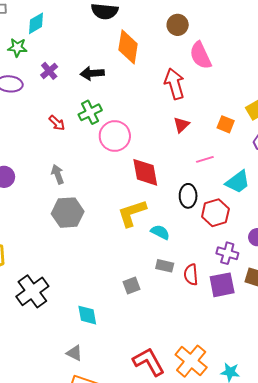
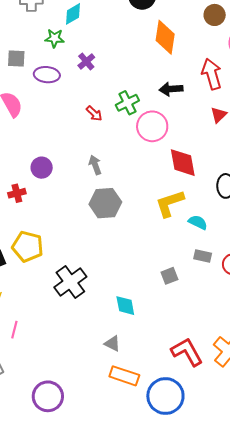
black arrow: (92, 73) -> (171, 89), moved

